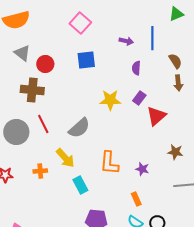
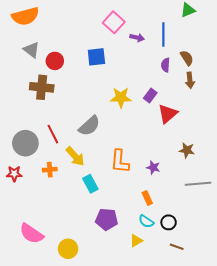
pink square: (80, 23) -> (114, 22), moved
purple semicircle: (136, 68) -> (166, 65), moved
red line: (43, 124) -> (53, 134), moved
gray circle: (16, 132) -> (25, 143), moved

